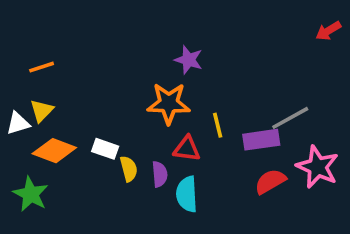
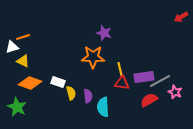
yellow triangle: (42, 111) -> (23, 61), turned -48
gray line: (290, 118) -> (160, 81), moved
white triangle: (18, 123) -> (12, 47), moved
red triangle: (187, 149) -> (122, 83), moved
pink star: (317, 167) -> (175, 92), size x0.6

